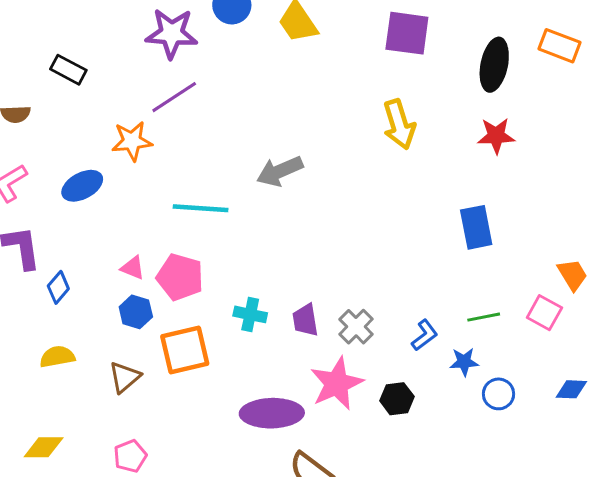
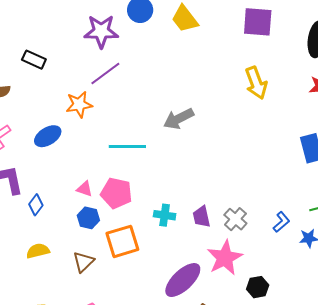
black hexagon: (397, 399) -> (258, 287), moved
purple ellipse: (272, 413) -> (183, 280), turned -39

